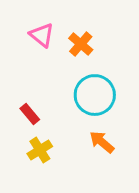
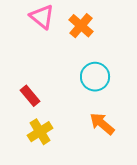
cyan circle: (95, 95) -> (95, 77), size x0.7

